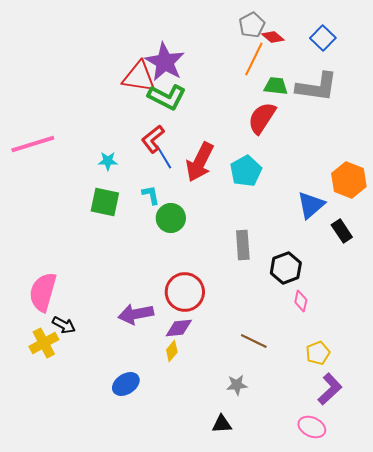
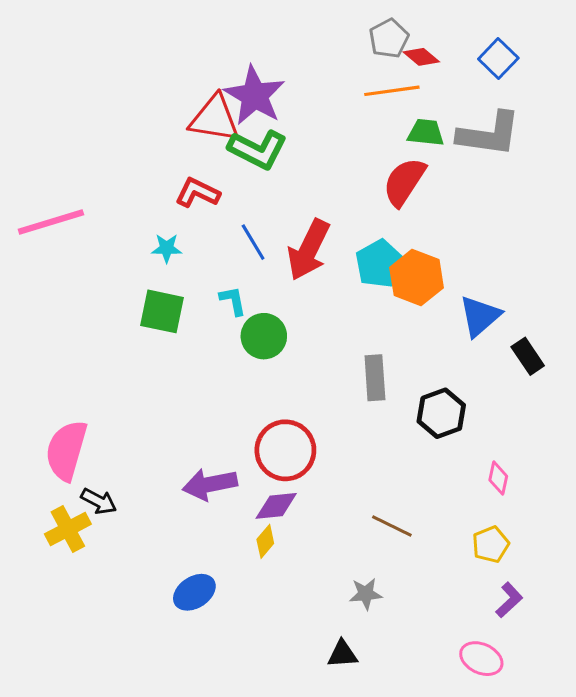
orange line: (254, 59) -> (392, 91), turned 56
red L-shape: (153, 139) -> (197, 193), moved, turned 64
orange hexagon: (349, 180) -> (417, 278), moved
pink diamond: (301, 301) -> (498, 478), moved
purple L-shape: (330, 389) -> (509, 600), size x0.7

